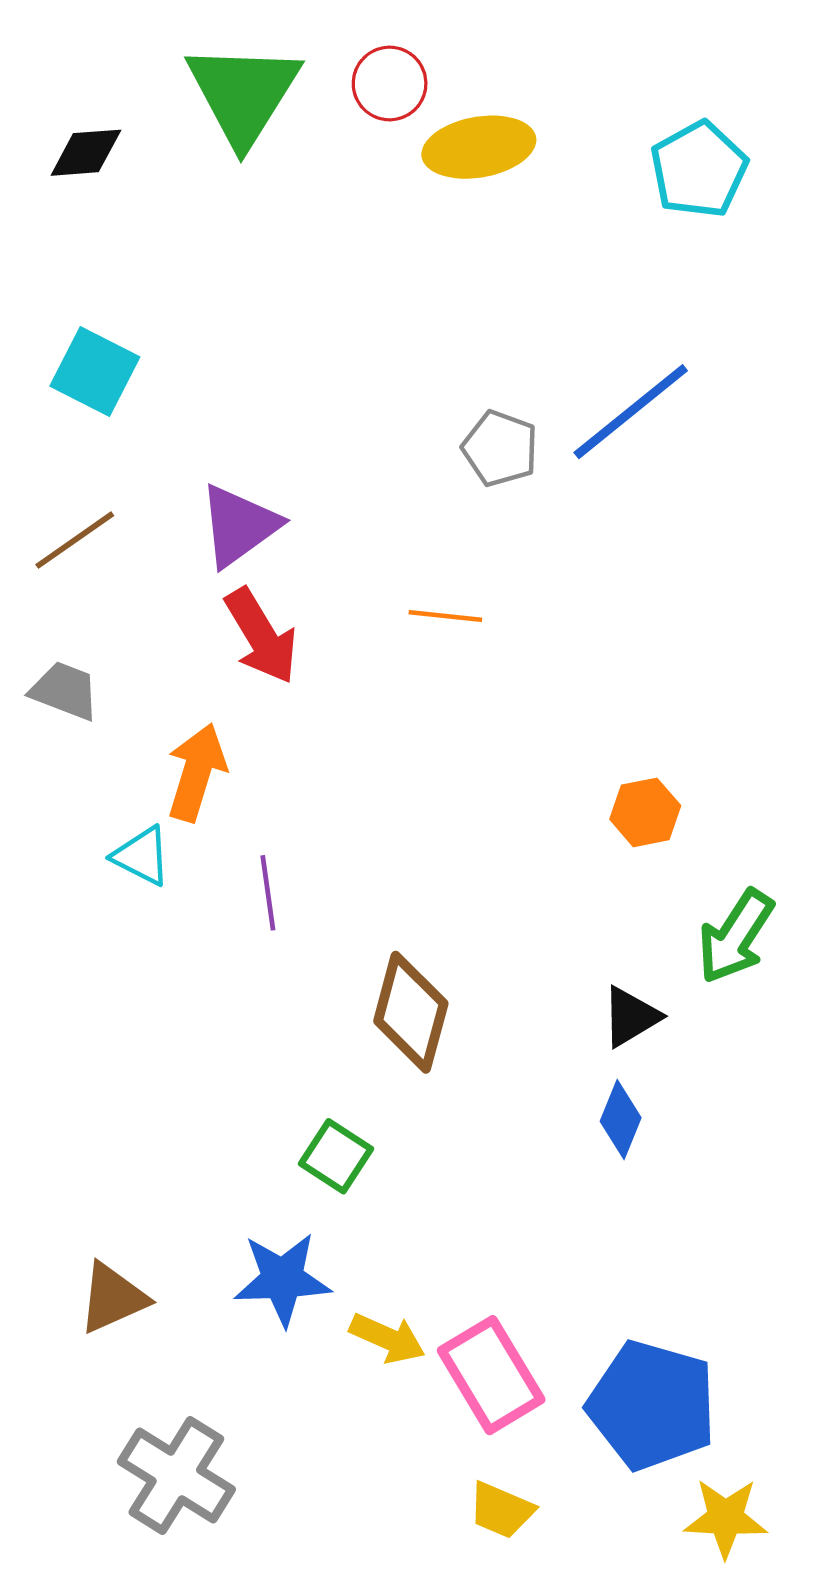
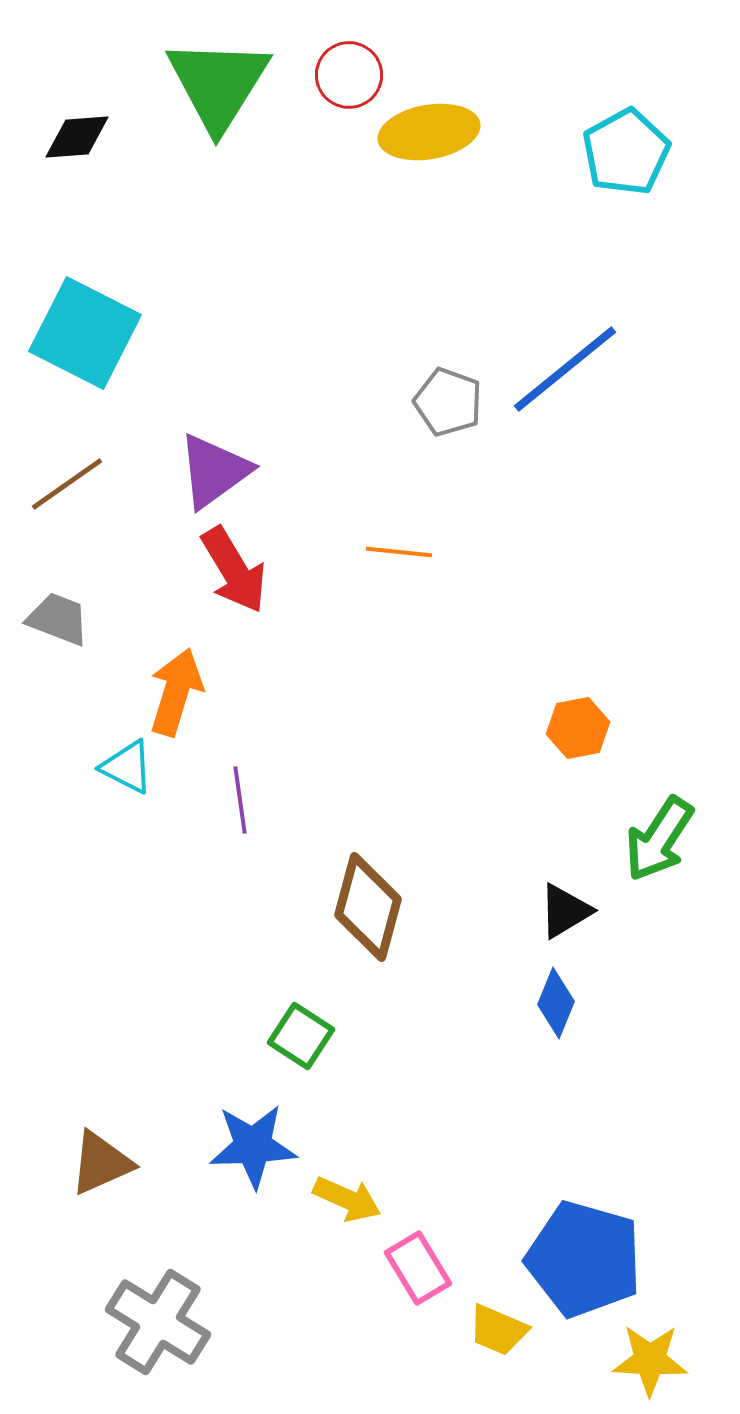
cyan square: (95, 372) -> (85, 333), size x1.4
pink rectangle: (491, 1375) -> (418, 1268), moved, size x0.7
yellow trapezoid: (501, 1510) -> (498, 1330), moved

